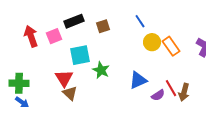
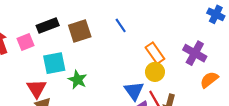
brown square: (103, 26) -> (80, 31), size x1.5
yellow circle: (152, 42) -> (155, 72), moved
blue triangle: (138, 80) -> (134, 91), moved, turned -42

